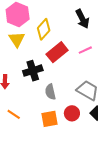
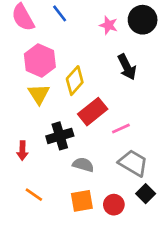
pink line: (85, 50) -> (121, 128), moved
gray semicircle: (50, 92) -> (83, 165), turned 119
red circle: (72, 113) -> (114, 205), moved

